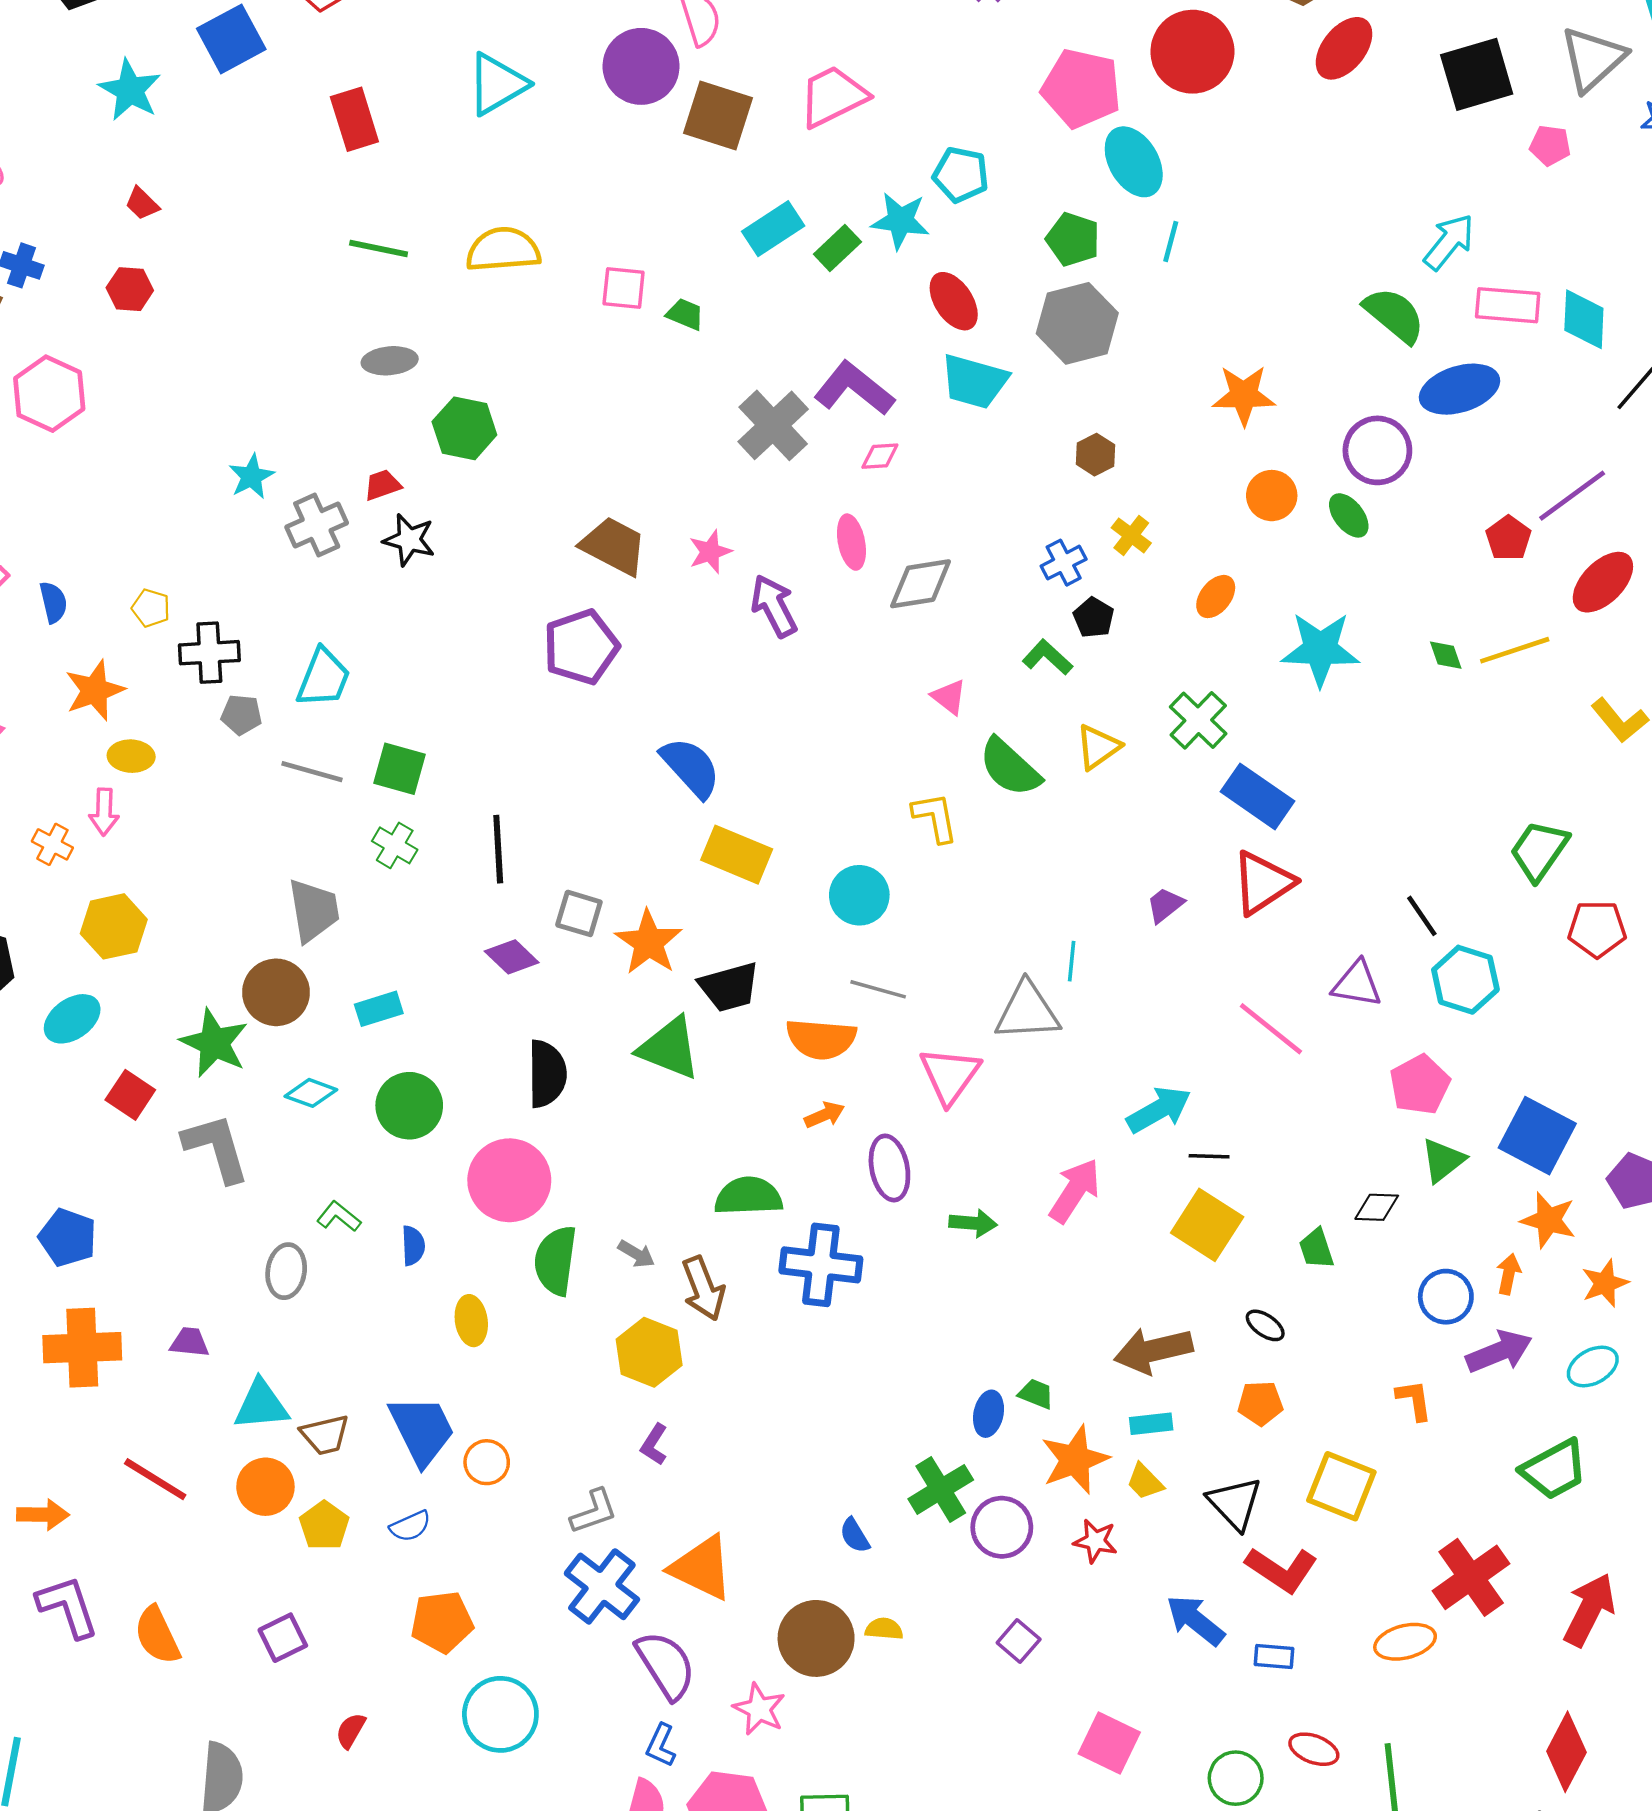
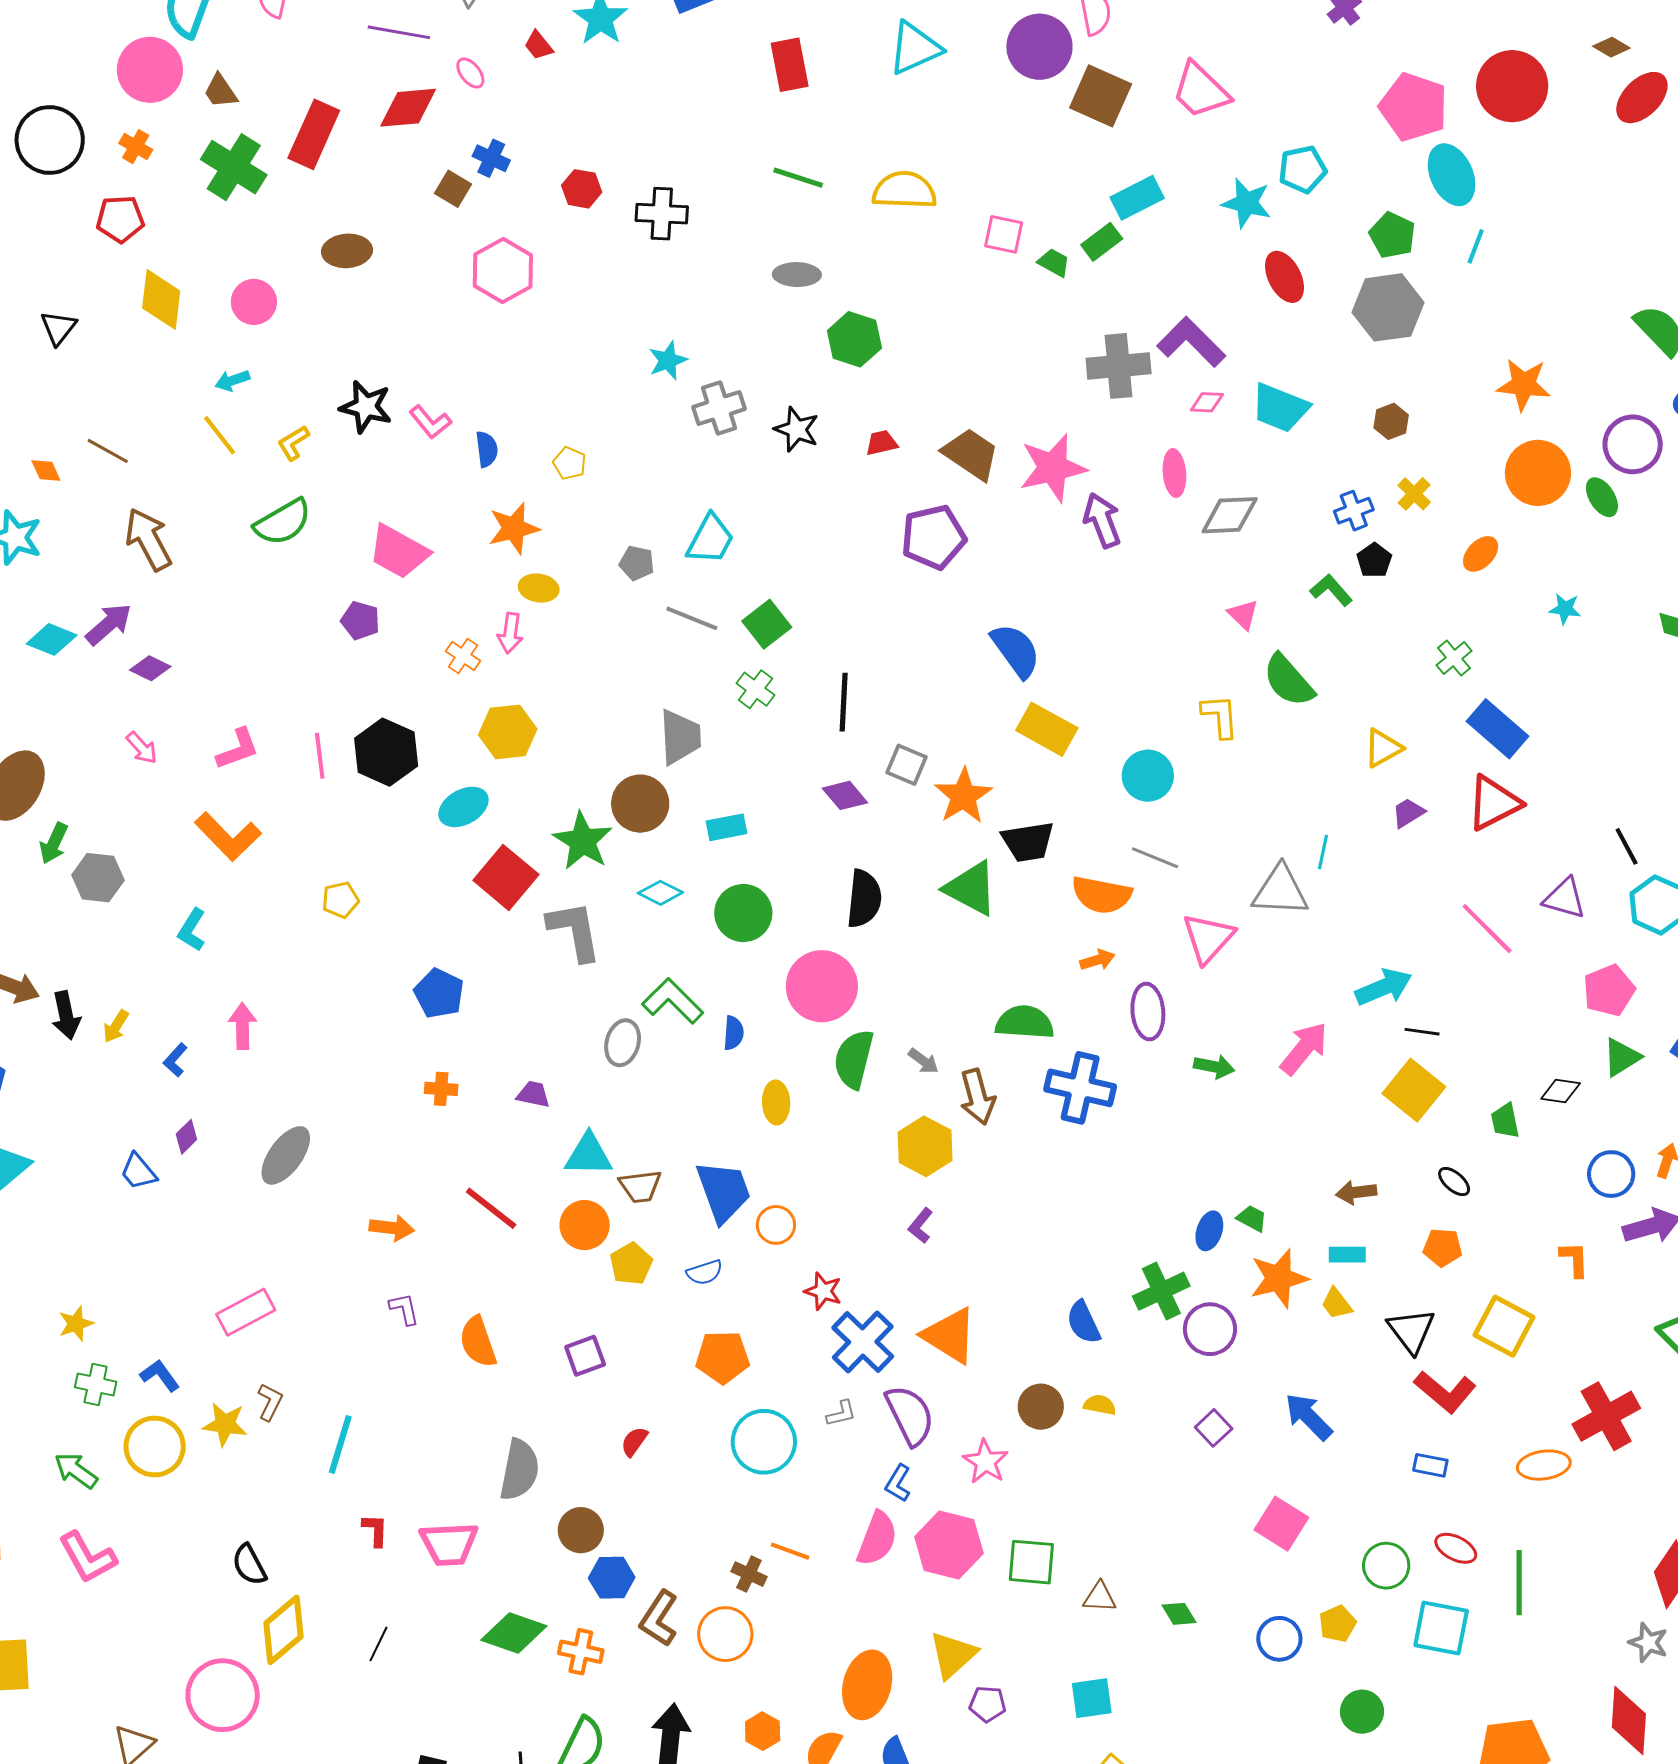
pink trapezoid: (833, 96) -> (1201, 90), turned -116
cyan pentagon: (961, 175) -> (1303, 169), turned -30
red trapezoid: (142, 204) -> (539, 45), moved
green rectangle: (837, 248) -> (1102, 242), moved
cyan trapezoid: (974, 381) -> (1280, 408), moved
gray cross: (773, 425) -> (1119, 366), turned 32
red trapezoid: (383, 485) -> (882, 443), moved
orange circle: (1272, 496) -> (1538, 473), size x1.5
pink star: (710, 552) -> (1053, 468), size x1.8
cyan star: (1320, 649) -> (1565, 609), size x0.5
black cross: (209, 653) -> (662, 214), moved
green cross: (1198, 720) -> (1454, 658), size x0.7
yellow triangle: (1098, 747) -> (1383, 748), moved
green square: (399, 769) -> (767, 624), turned 30
red square: (130, 1095) -> (506, 877), size x1.5
green L-shape: (339, 1217) -> (673, 1001), size x1.6
orange cross: (82, 1348) -> (441, 1089), size x0.5
brown arrow: (1153, 1350) -> (1356, 1192), size x0.6
gray L-shape: (594, 1512) -> (841, 1414), moved, size x0.7
blue semicircle: (855, 1535) -> (1083, 1322), size x1.4
red star: (1095, 1541) -> (823, 1291), moved
purple L-shape: (68, 1607) -> (404, 1309), size x0.6
blue arrow: (1195, 1620) -> (1308, 1417), moved
brown circle: (816, 1638) -> (1041, 1407), size x0.7

